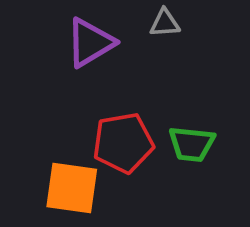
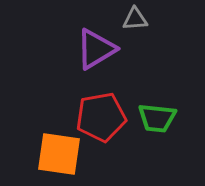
purple triangle: (90, 43) -> (96, 49), moved

